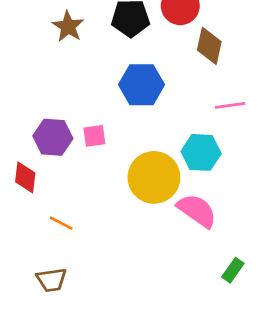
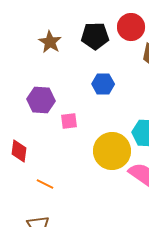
blue hexagon: (141, 85) -> (103, 84), size x0.7
purple hexagon: (53, 137) -> (41, 100), moved

